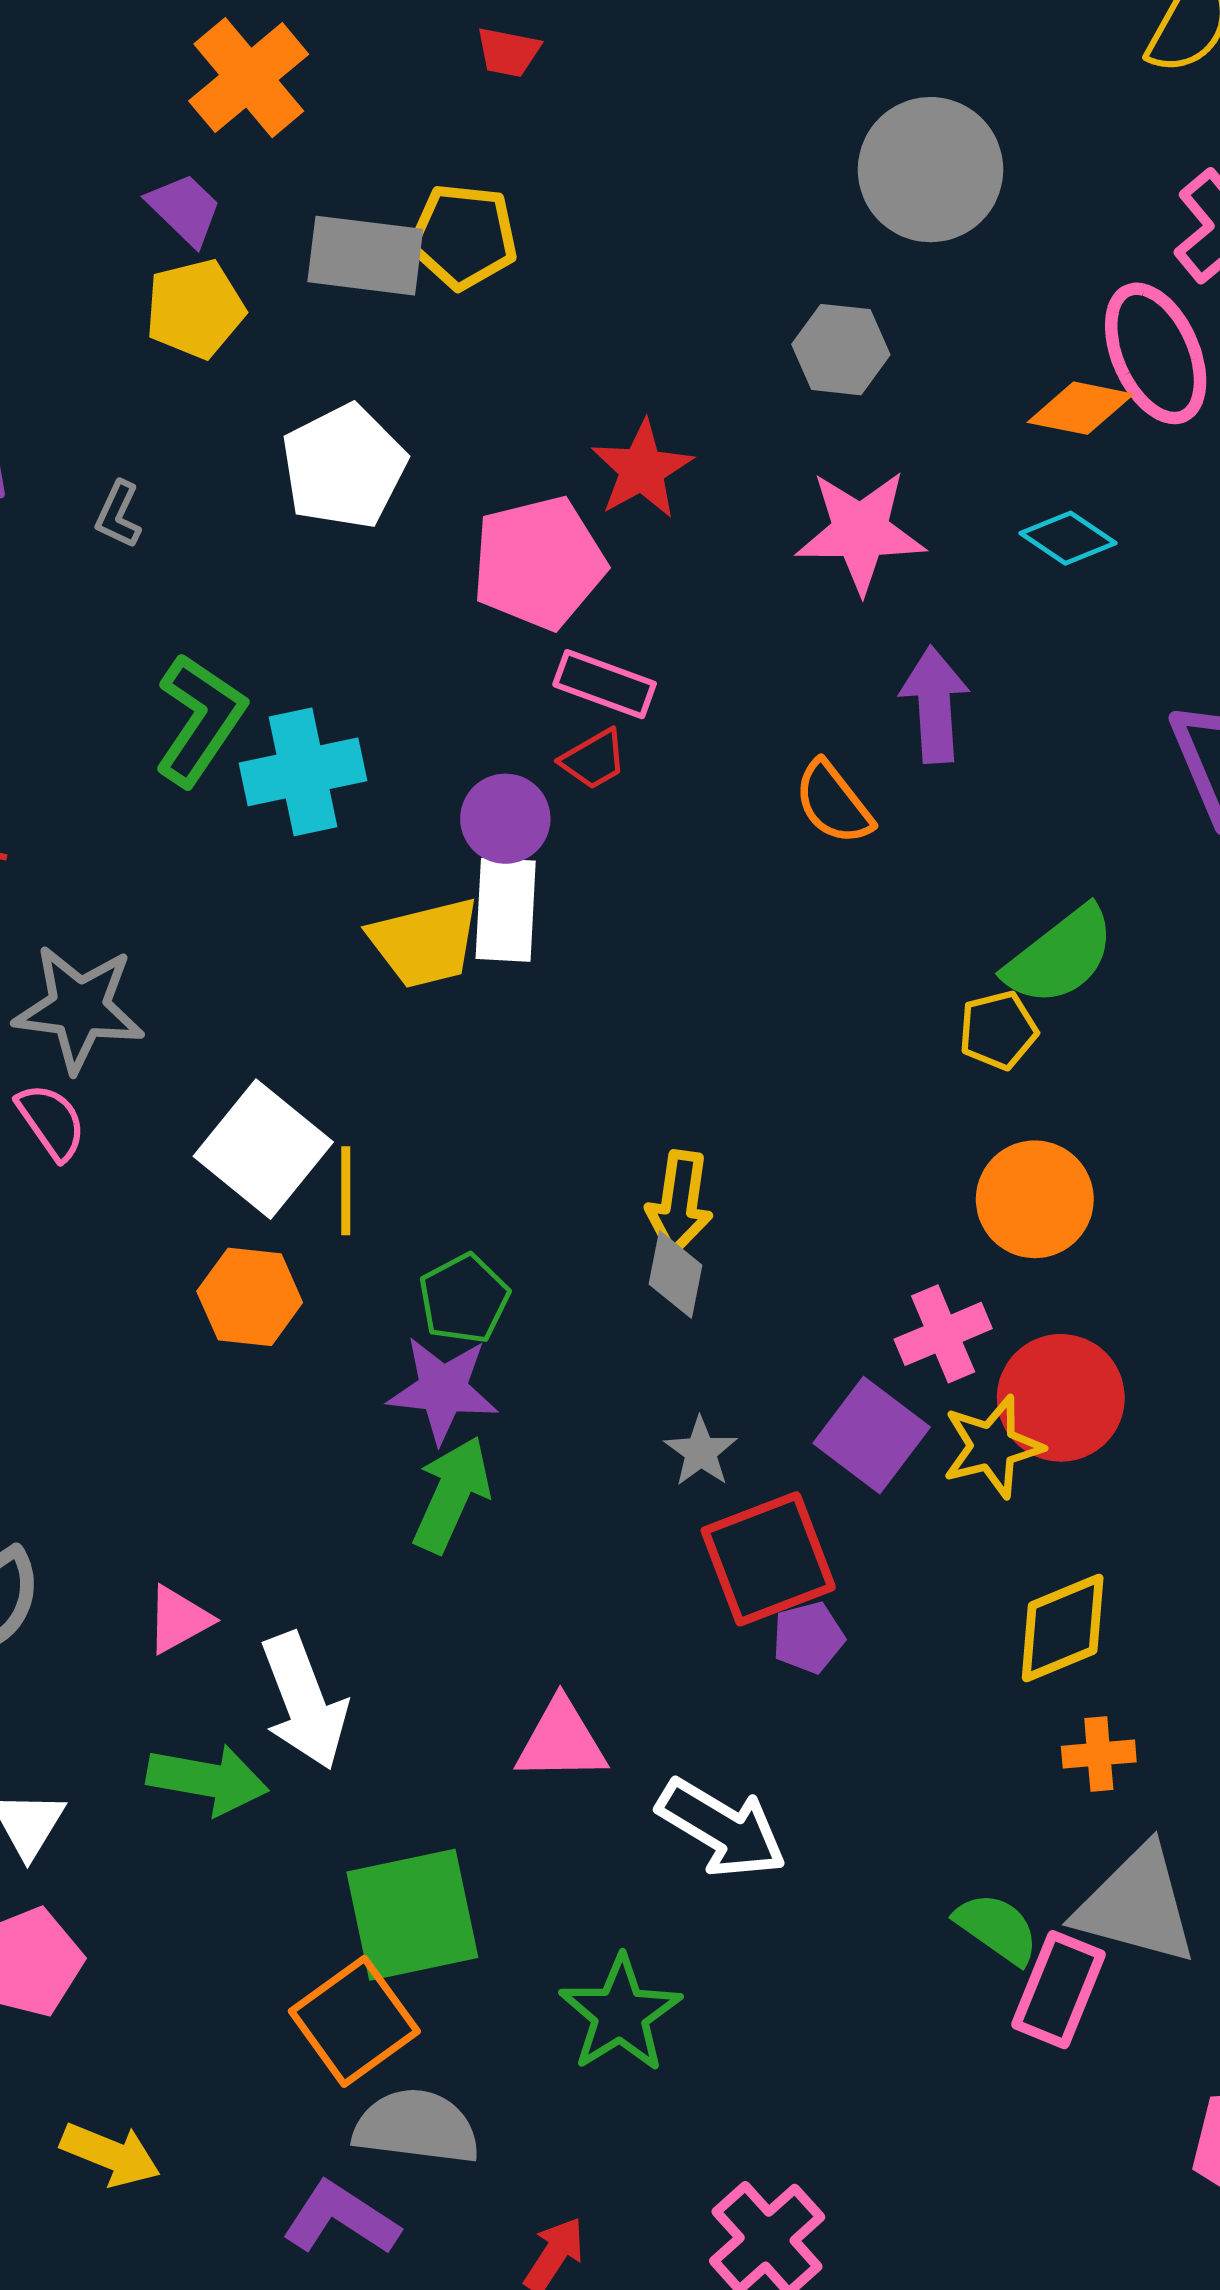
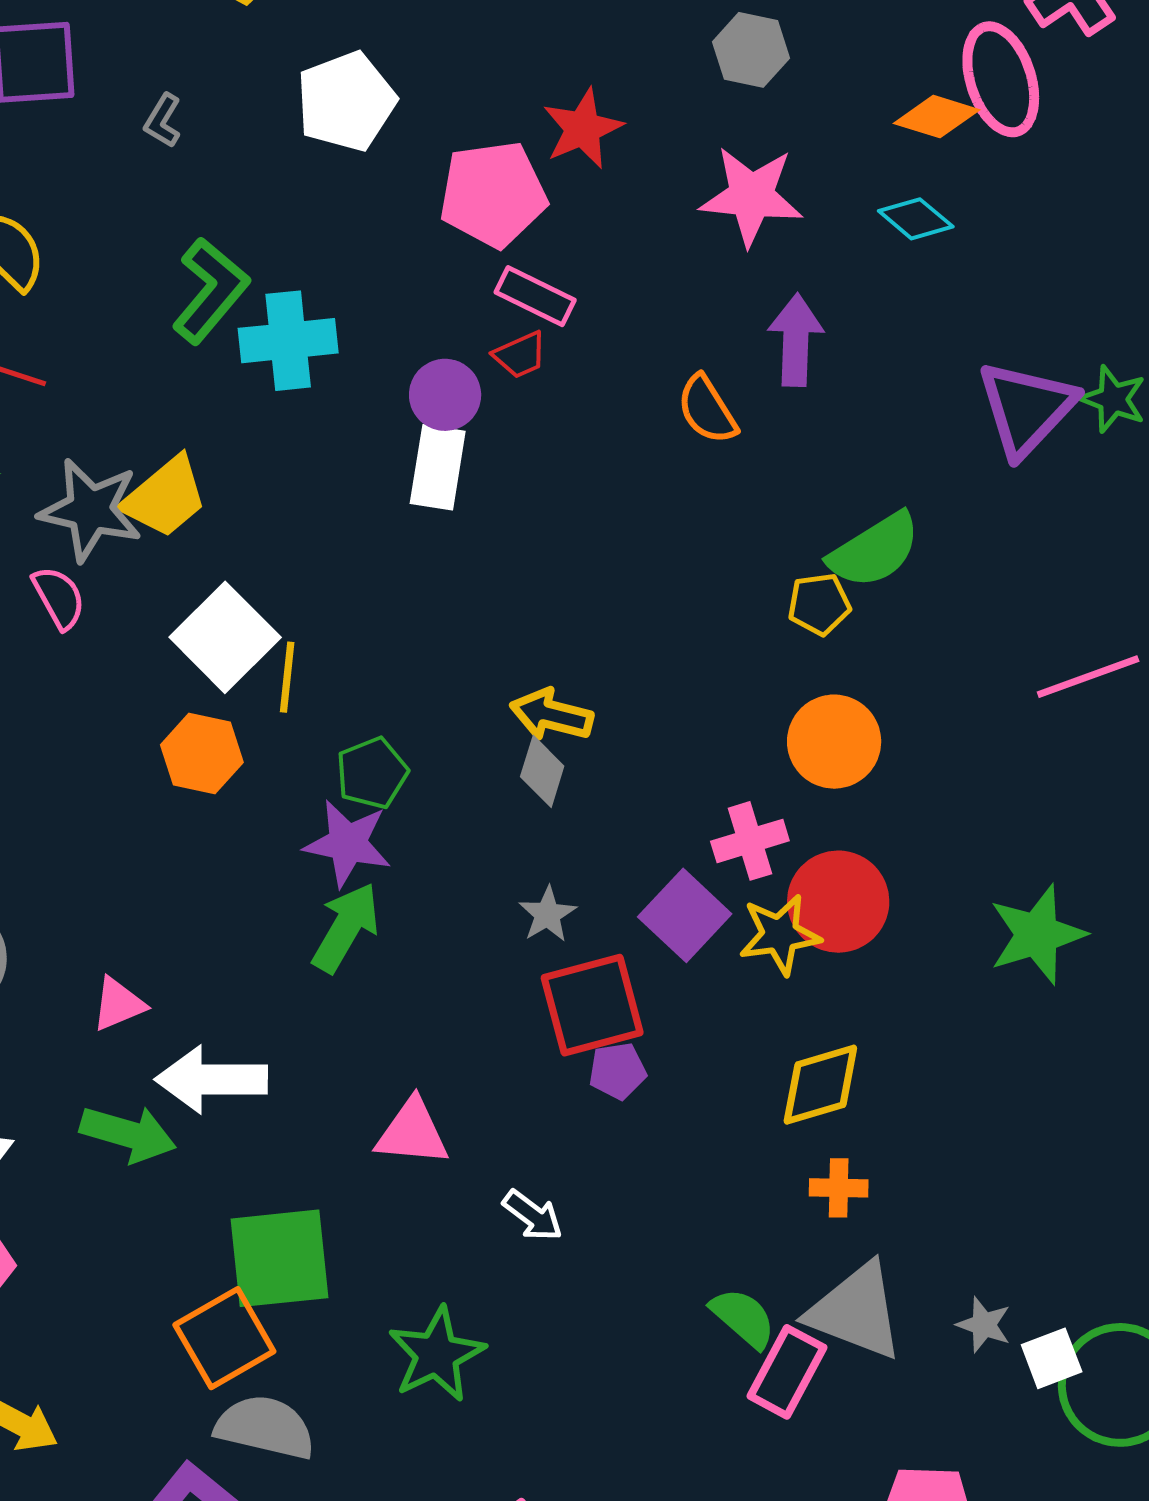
yellow trapezoid: (425, 943) -> (165, 497), moved, turned -32
yellow arrow: (679, 1203) -> (551, 715), turned 90
white arrow: (304, 1701) -> (211, 1080), turned 105
white arrow: (722, 1828) -> (533, 1215), size x0.6

